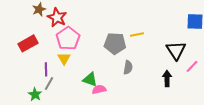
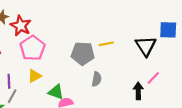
black triangle: (176, 50) -> (146, 46), moved
yellow triangle: (64, 58) -> (35, 76), moved, turned 32
pink line: (192, 66) -> (153, 78), moved

